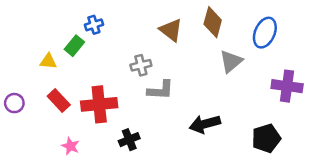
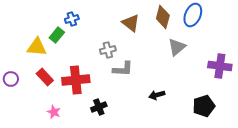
blue ellipse: (265, 33) -> (193, 15), moved
yellow triangle: (48, 61) -> (37, 47), size x1.5
black arrow: (205, 124) -> (157, 95), size x0.7

